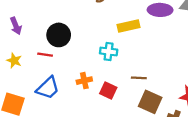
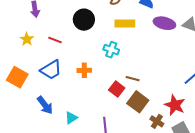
yellow rectangle: (128, 26) -> (125, 24), moved
black circle: (59, 35) -> (84, 20), moved
red square: (108, 91) -> (117, 89), moved

